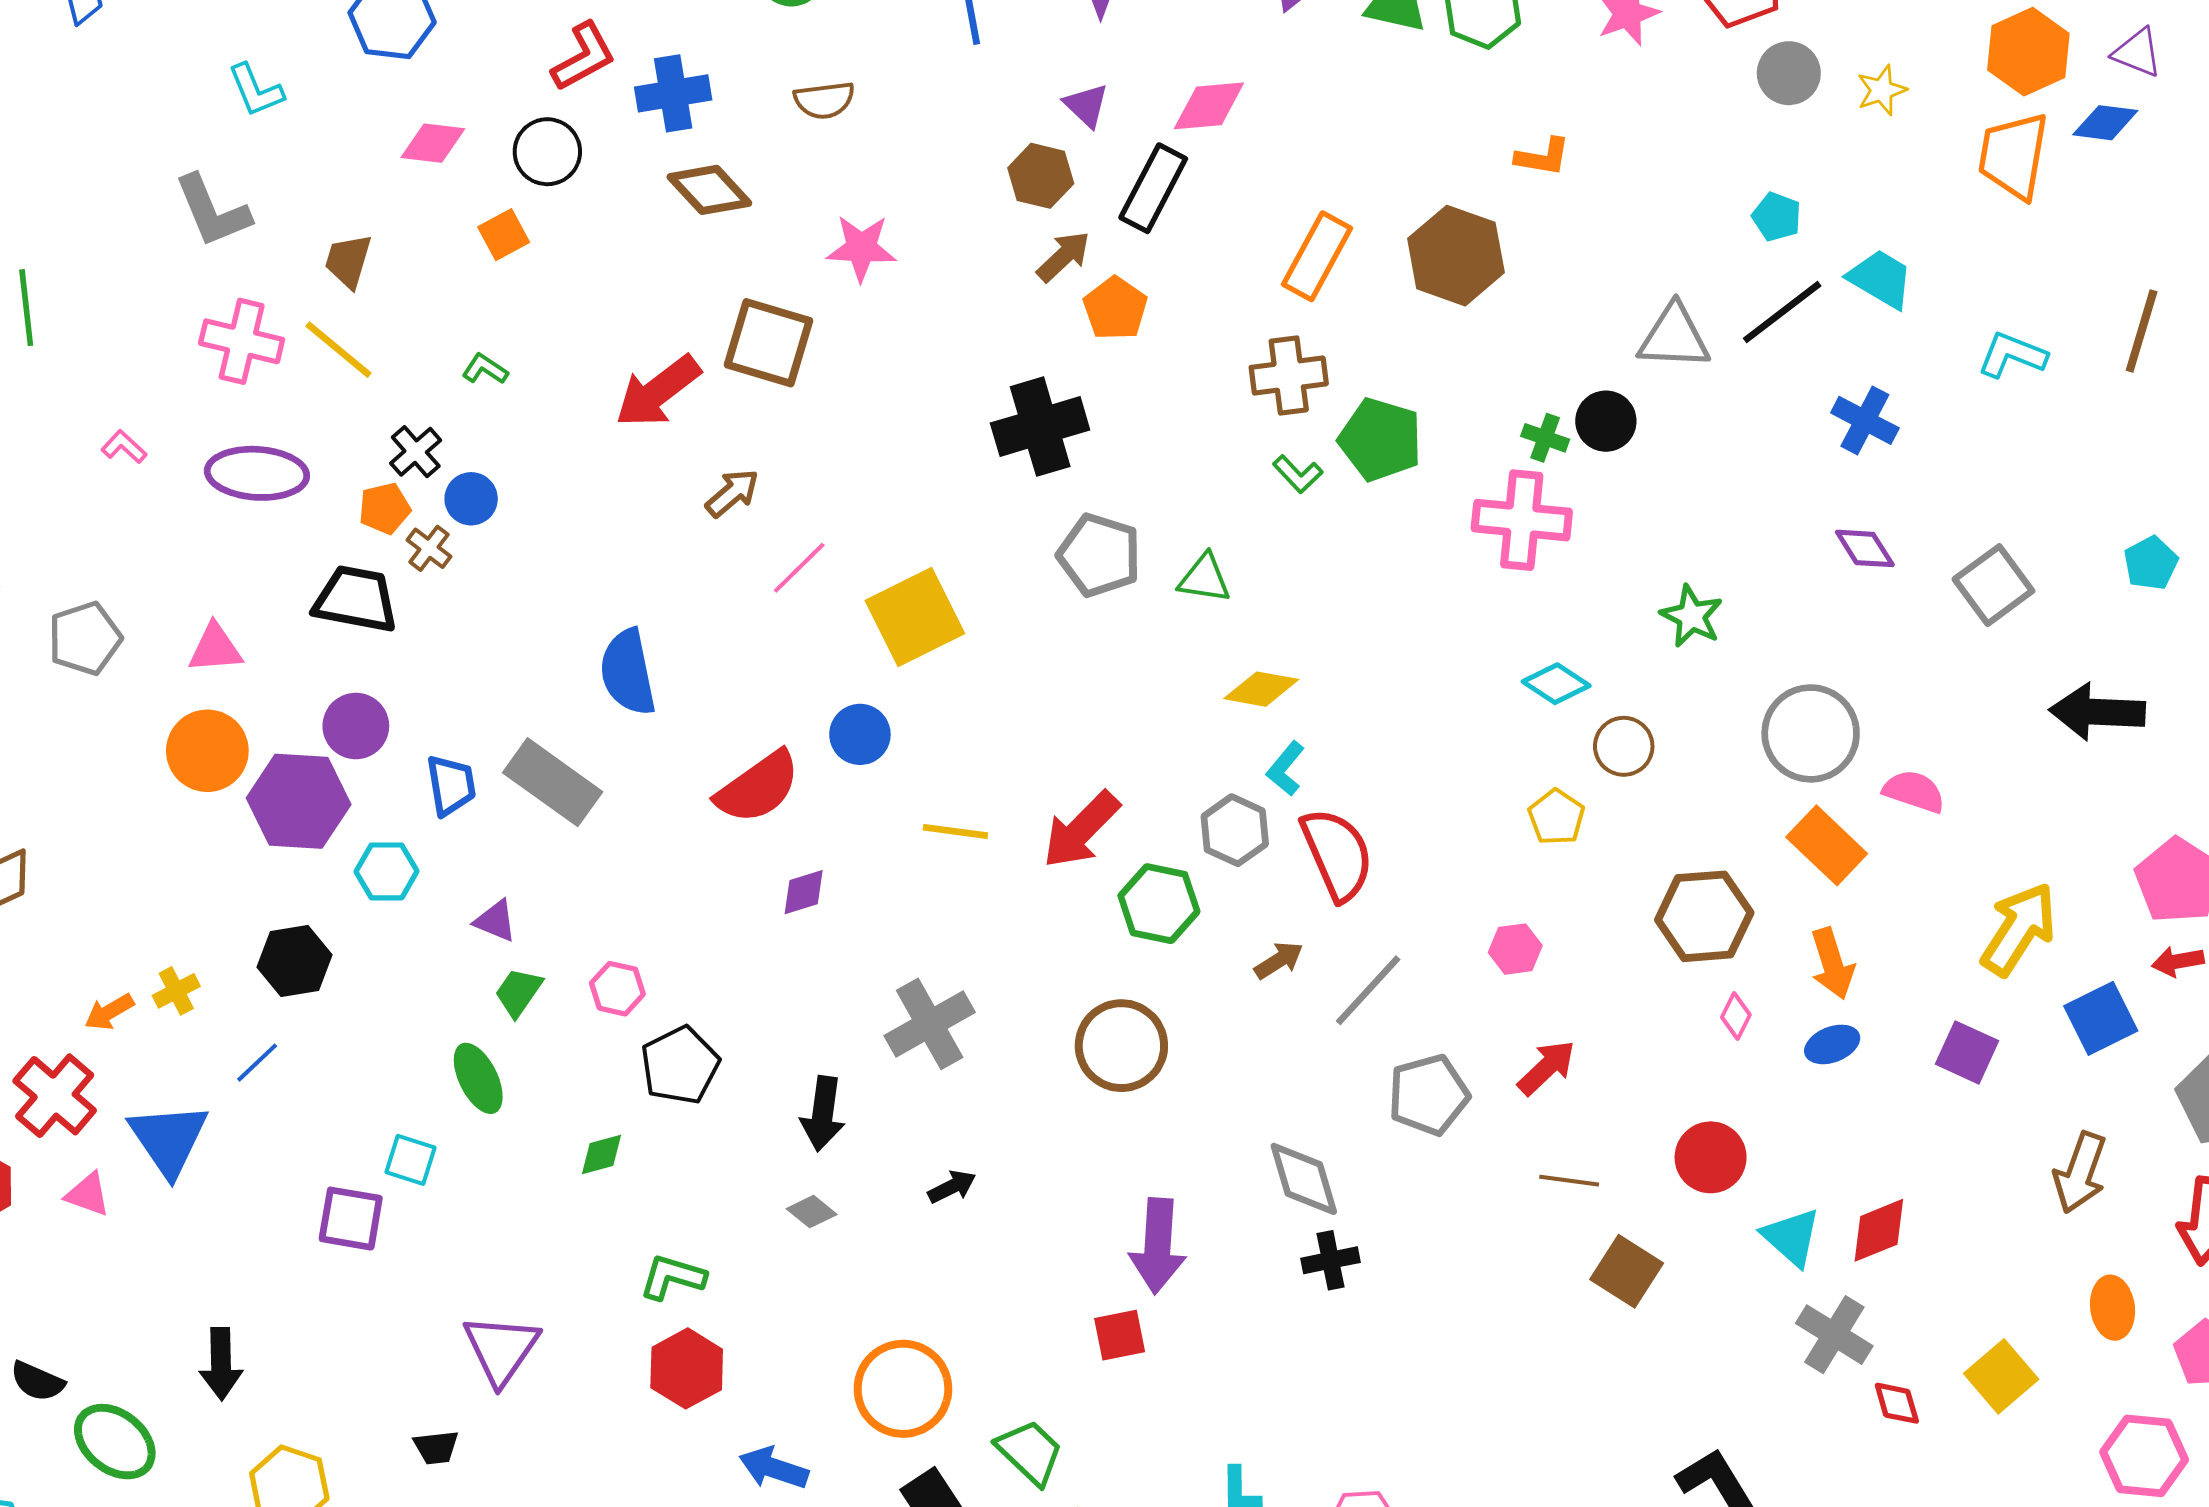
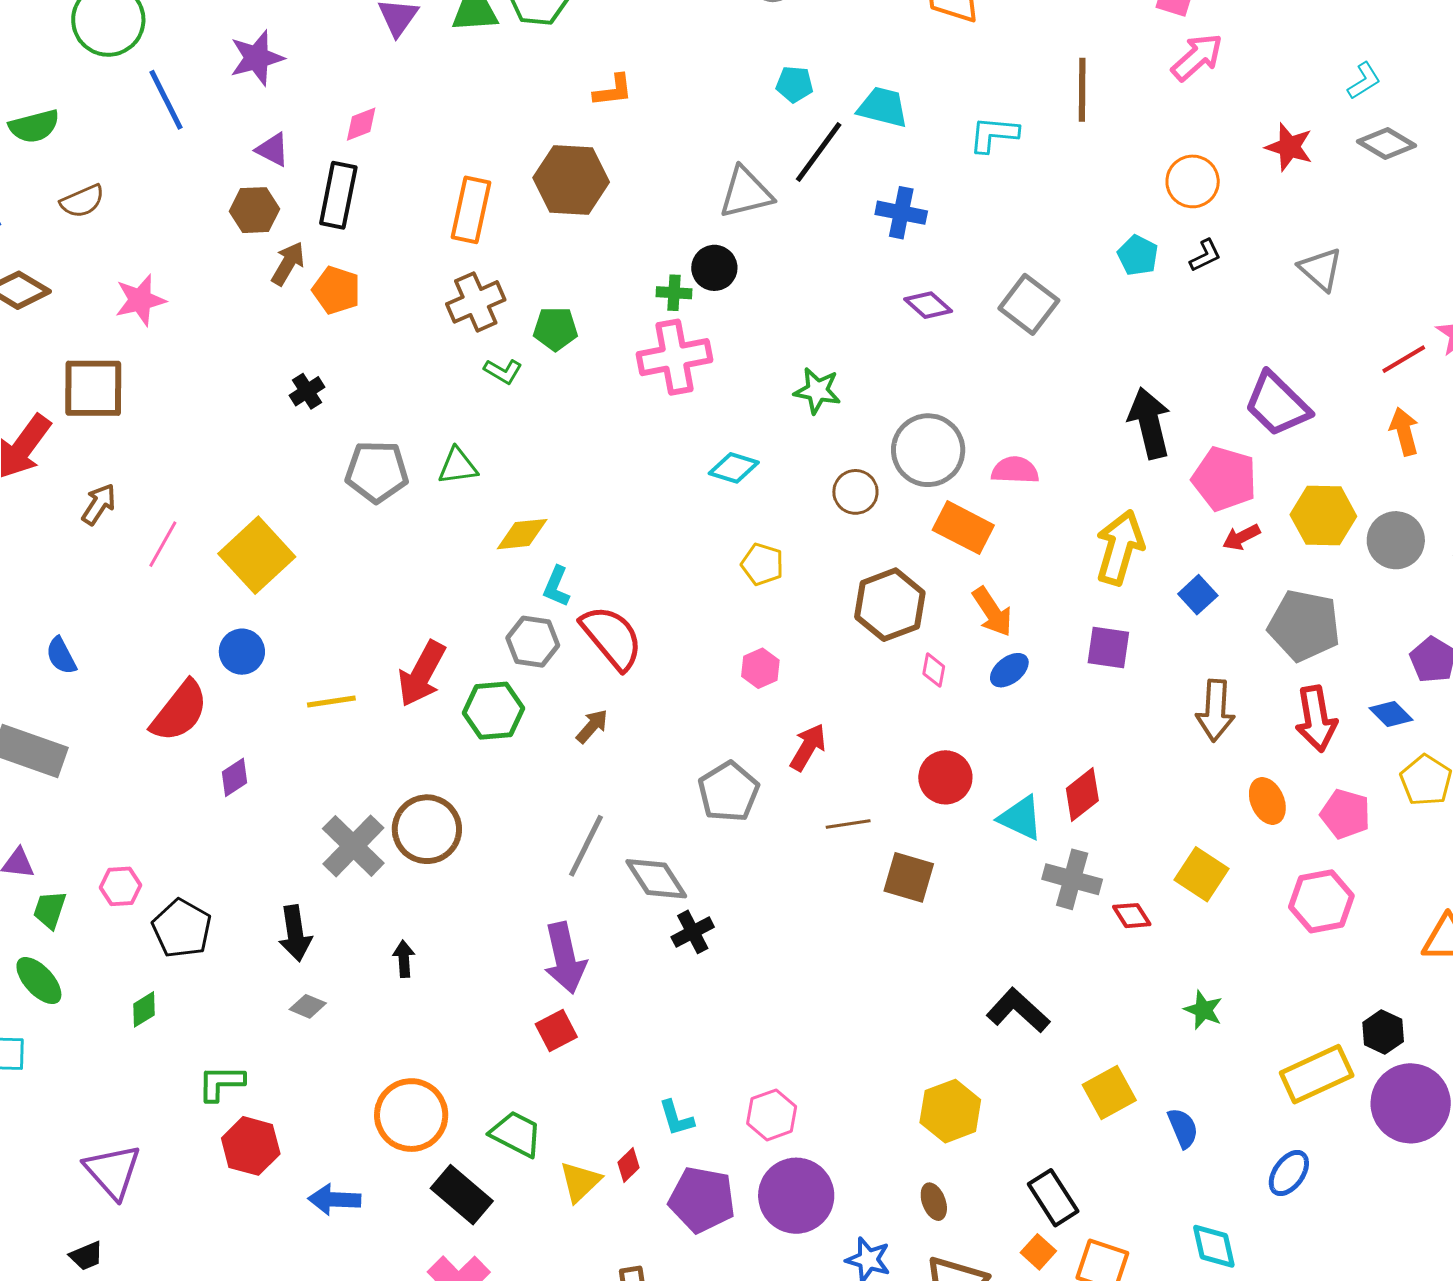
pink diamond: (1209, 106) -> (361, 124), size x0.7
black cross: (1040, 427) -> (307, 391), size x0.5
green pentagon: (1380, 440) -> (555, 329), size x0.7
blue semicircle: (628, 672) -> (61, 656), size x0.6
black arrow: (2097, 712) -> (1149, 423), moved, turned 90
brown circle: (1624, 746) -> (855, 492), moved
gray line: (1368, 990) -> (586, 846), moved
blue square: (2101, 1018) -> (1198, 595), size x0.7
brown circle: (1121, 1046) -> (427, 829), moved
black arrow: (952, 1187) -> (404, 959), turned -51

